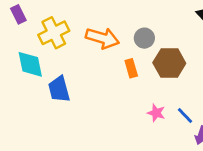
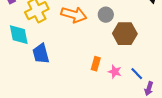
orange rectangle: (131, 68) -> (96, 64), moved, turned 32

